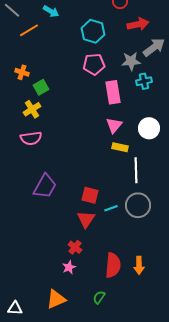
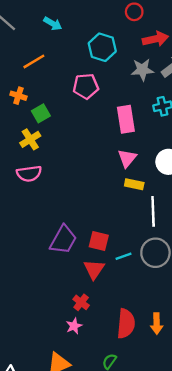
orange line: (29, 30) -> (34, 61), moved
gray star: (131, 61) -> (142, 70), moved
pink pentagon: (94, 64) -> (86, 86), moved
purple trapezoid: (45, 186) -> (63, 240), moved

